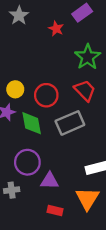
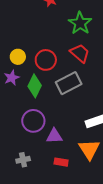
green diamond: (32, 123) -> (35, 86), turned 40
gray cross: (12, 190) -> (23, 160), moved

